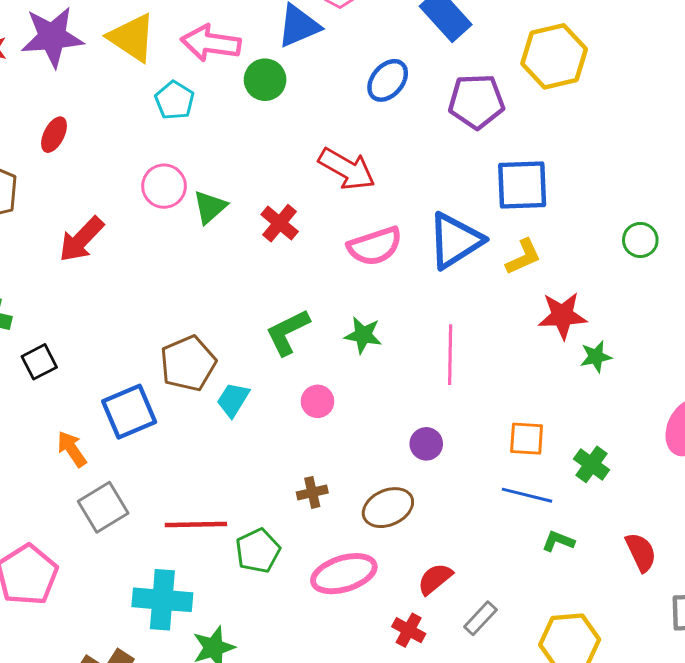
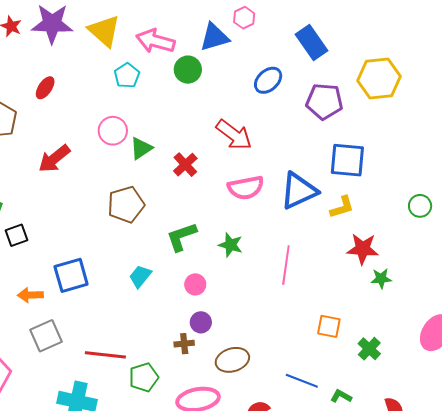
brown pentagon: (188, 363) -> (126, 205), moved
purple circle: (426, 444) -> (201, 322), moved
orange arrow: (72, 449) -> (30, 295), turned -65
blue line: (527, 495) -> (302, 381), moved

